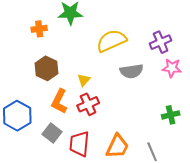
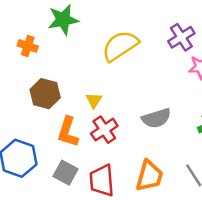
orange cross: (39, 29) -> (28, 46), turned 35
gray semicircle: (131, 71) -> (156, 118), moved

